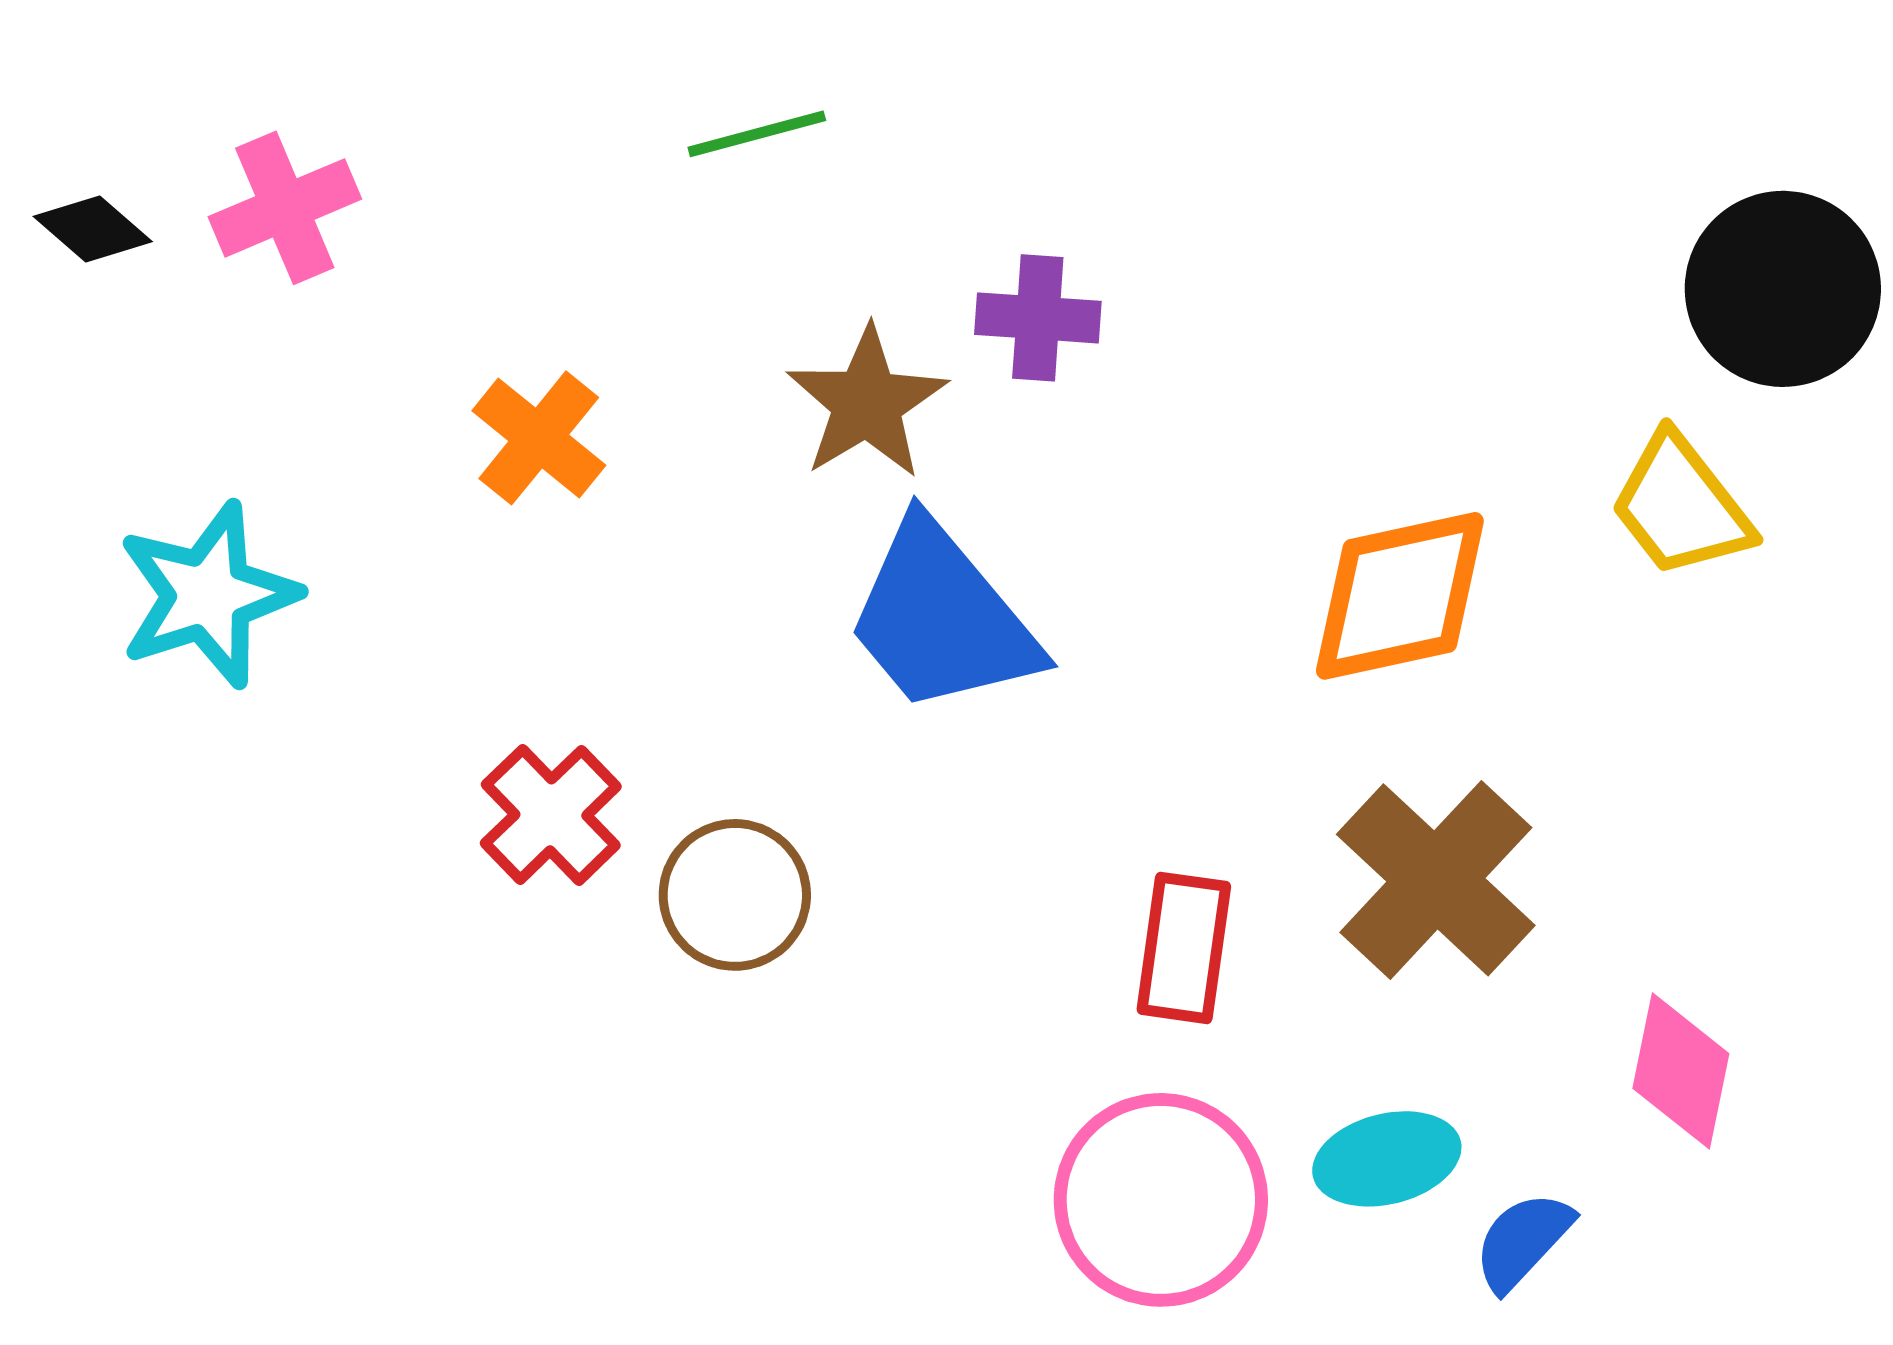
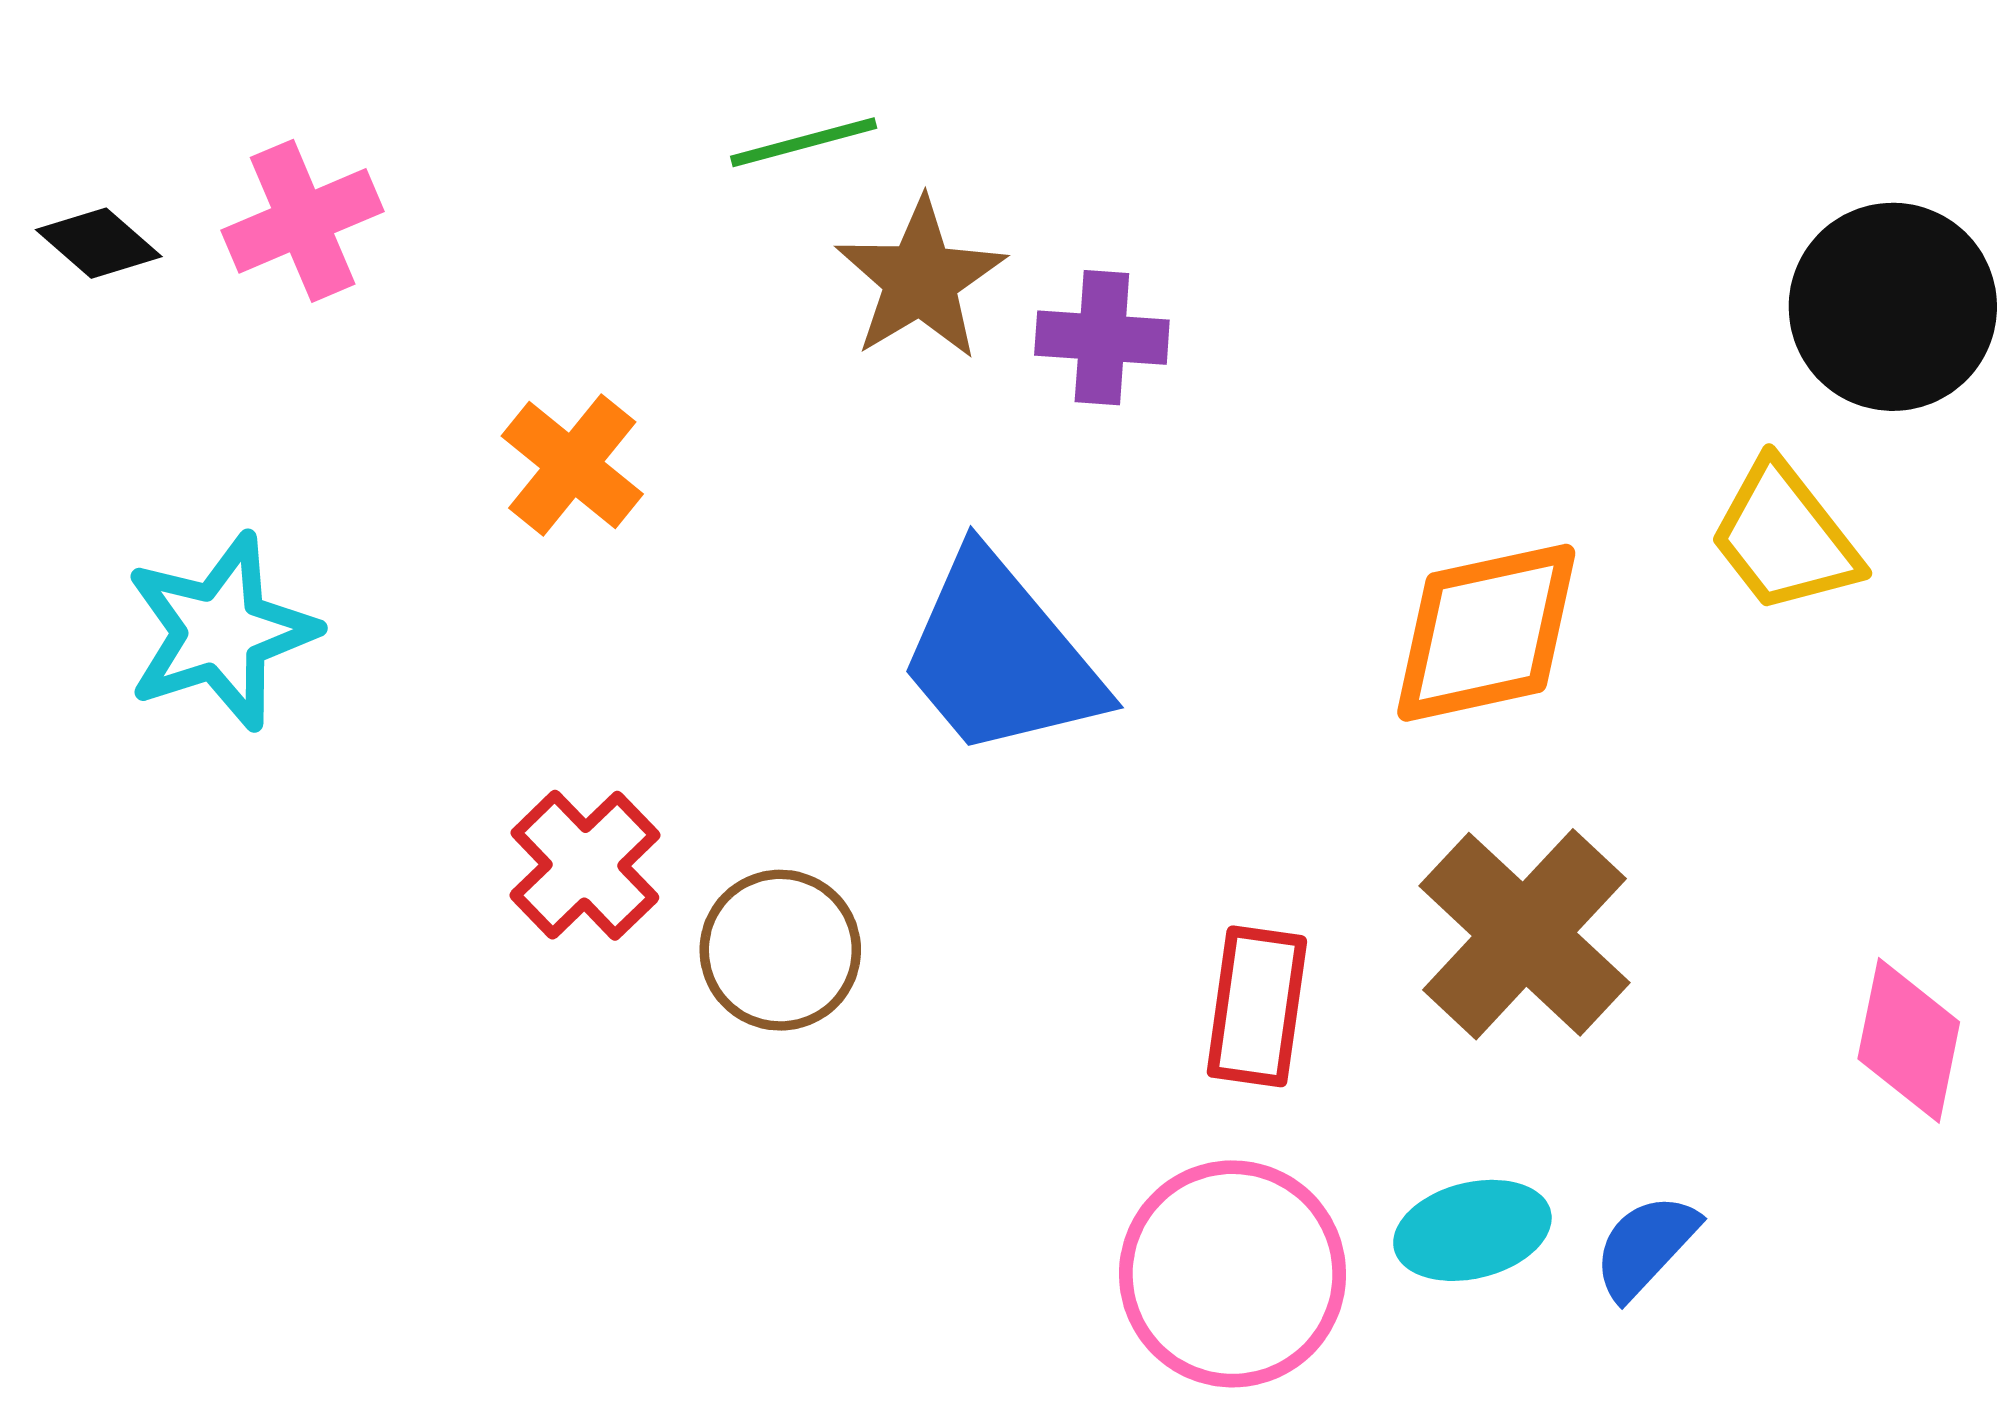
brown star: (867, 403) -> (920, 279), moved
pink diamond: (1681, 1071) -> (1909, 1040), moved
blue semicircle: (1523, 1241) -> (1645, 1246), moved

